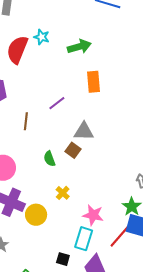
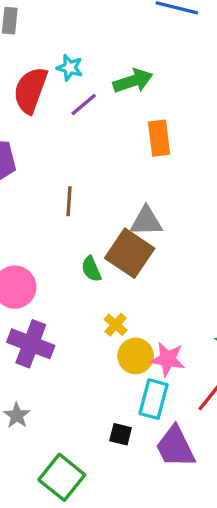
purple line: (57, 103) -> (84, 105), moved
brown line: (26, 121) -> (69, 201), moved
brown square: (73, 150) -> (130, 253), size x1.8
yellow circle: (36, 215) -> (136, 356), moved

